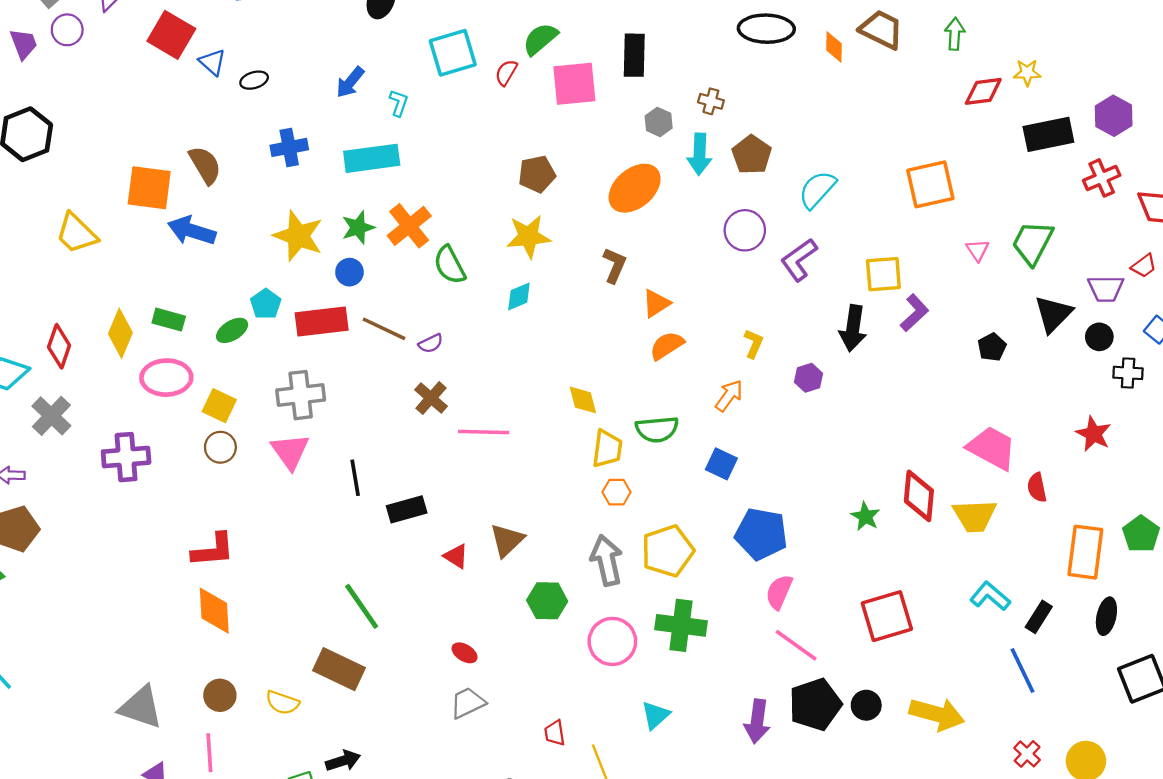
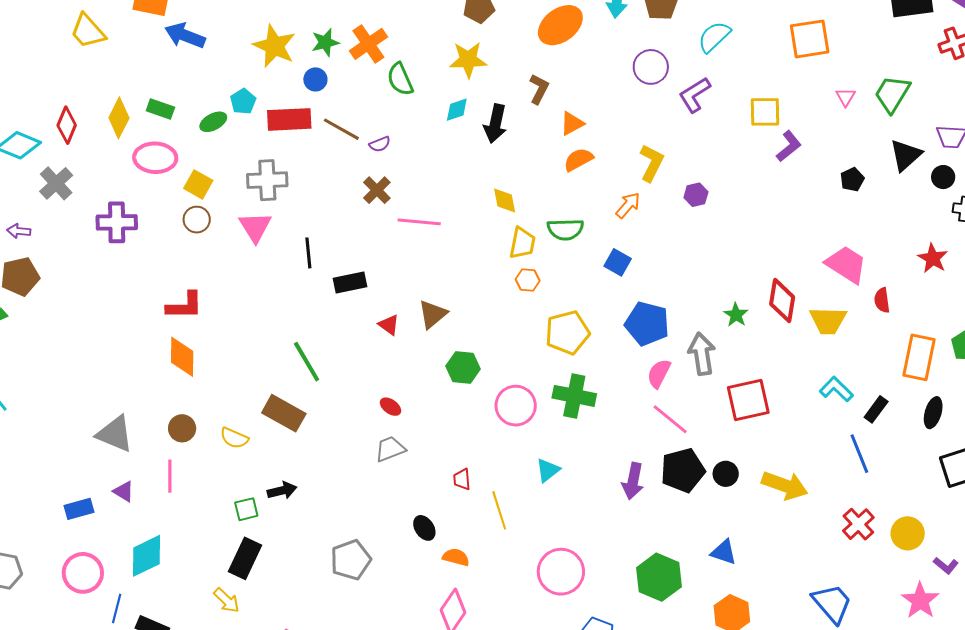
black arrow: (853, 328) -> (495, 124), moved
yellow L-shape: (754, 344) -> (652, 163), size x1.5
gray arrow: (607, 560) -> (702, 354), moved
red cross: (1027, 754) -> (858, 524), size x1.4

